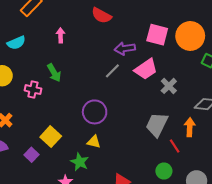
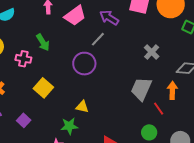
purple arrow: (125, 48) -> (109, 18), turned 42
pink trapezoid: (146, 69) -> (75, 16), moved
purple circle: (95, 112) -> (84, 64), moved
yellow square: (51, 137) -> (43, 88), moved
green star: (80, 162) -> (69, 126), turned -30

